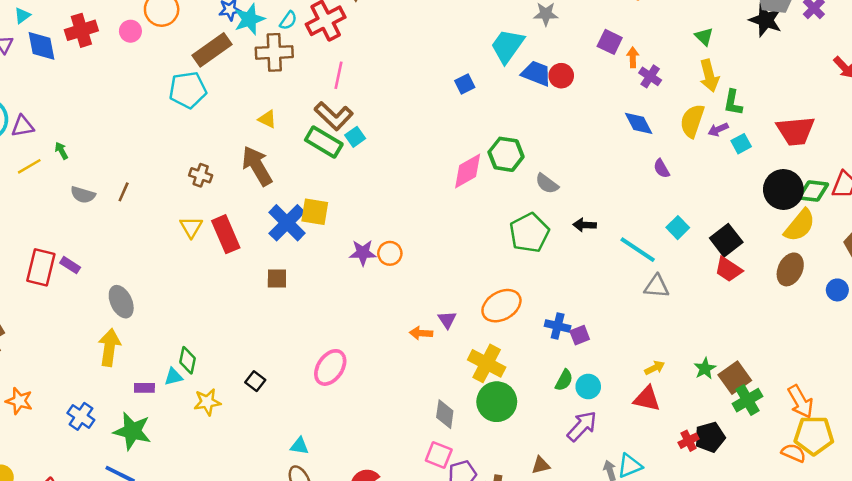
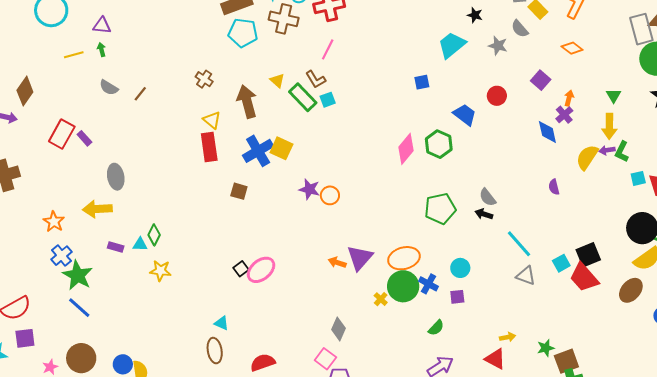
cyan trapezoid: (507, 46) -> (452, 45), moved
orange arrow: (633, 57) -> (569, 98), moved
blue trapezoid: (536, 73) -> (465, 115), moved
cyan pentagon: (188, 90) -> (243, 33), moved
brown L-shape: (334, 116) -> (316, 79), size x0.7
yellow triangle: (267, 119) -> (277, 81), moved
blue diamond: (639, 123) -> (547, 132), moved
purple triangle: (23, 126) -> (102, 26), moved
purple arrow: (718, 130) -> (607, 150), moved
cyan square: (741, 144) -> (638, 178), moved
pink diamond: (468, 171) -> (406, 149), turned -36
brown cross: (201, 175) -> (204, 79), moved
gray semicircle: (547, 184) -> (488, 197), moved
yellow triangle: (191, 227) -> (212, 120), moved, turned -36
cyan square: (678, 228) -> (561, 263), moved
red trapezoid: (728, 269) -> (584, 277), size x1.4
purple triangle: (447, 320) -> (360, 258), size x1.8
blue cross: (558, 326) -> (429, 284), moved
yellow arrow: (109, 347) -> (97, 209), turned -116
yellow cross: (487, 363) -> (381, 299), size x0.5
black square: (255, 381) -> (241, 269), moved
cyan circle: (588, 387) -> (460, 268), moved
orange star: (19, 401) -> (54, 222), moved
green circle: (497, 402) -> (403, 286), moved
green star: (132, 431) -> (78, 275), moved

